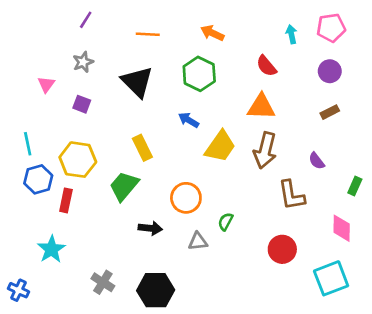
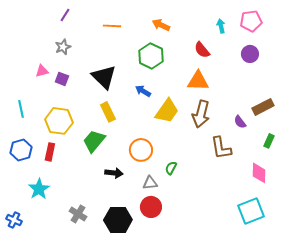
black triangle: (137, 82) -> (104, 77), moved
pink triangle: (46, 84) -> (42, 71), moved, turned 40
brown rectangle: (330, 112) -> (263, 107), moved, size x1.5
blue hexagon: (38, 179) -> (21, 150), moved
red circle: (282, 249) -> (151, 207), moved

